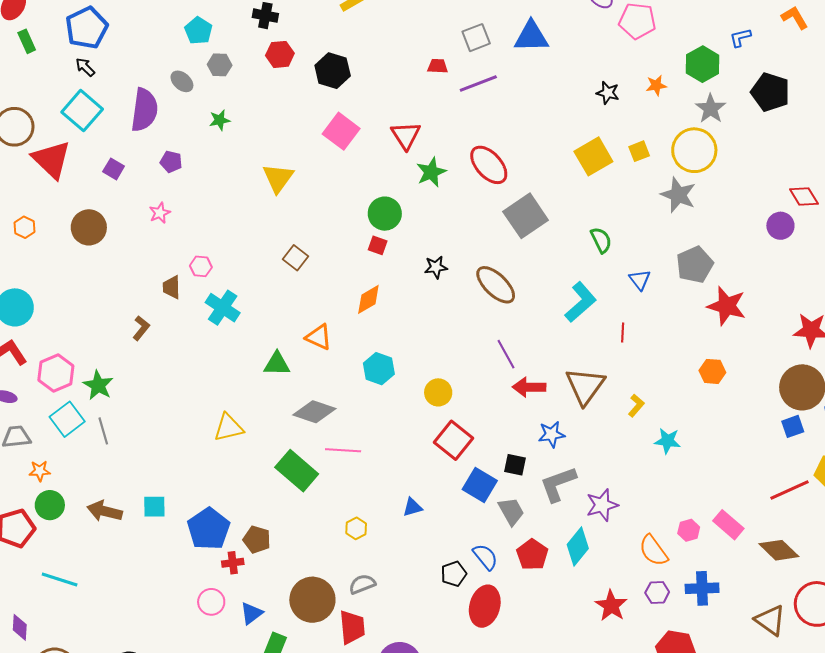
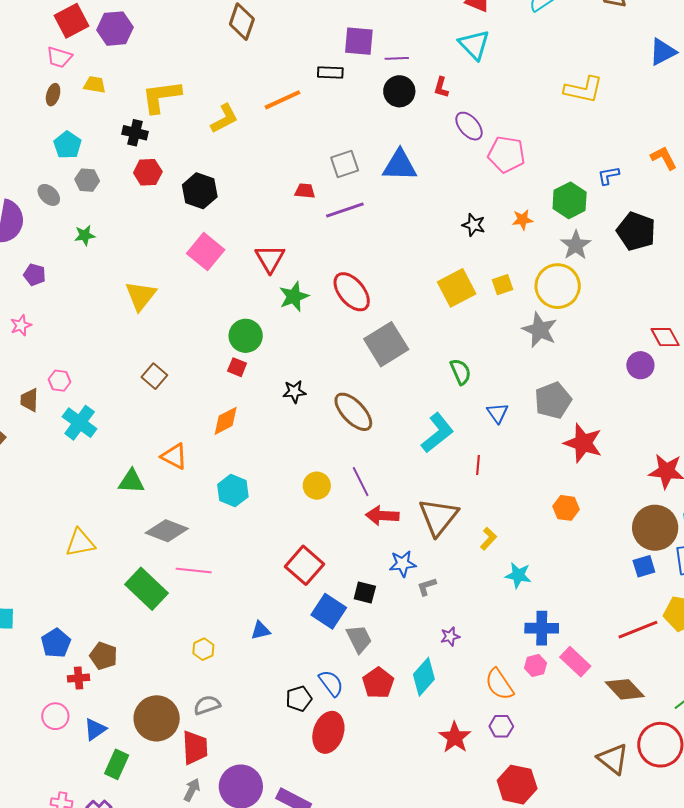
yellow circle: (438, 392) -> (317, 486), moved
gray L-shape: (558, 484) -> (427, 587), moved, size x0.5
purple star: (602, 505) -> (450, 637), size x0.6
blue pentagon: (209, 529) -> (56, 643), size x0.7
blue cross: (702, 588) -> (542, 628), moved

